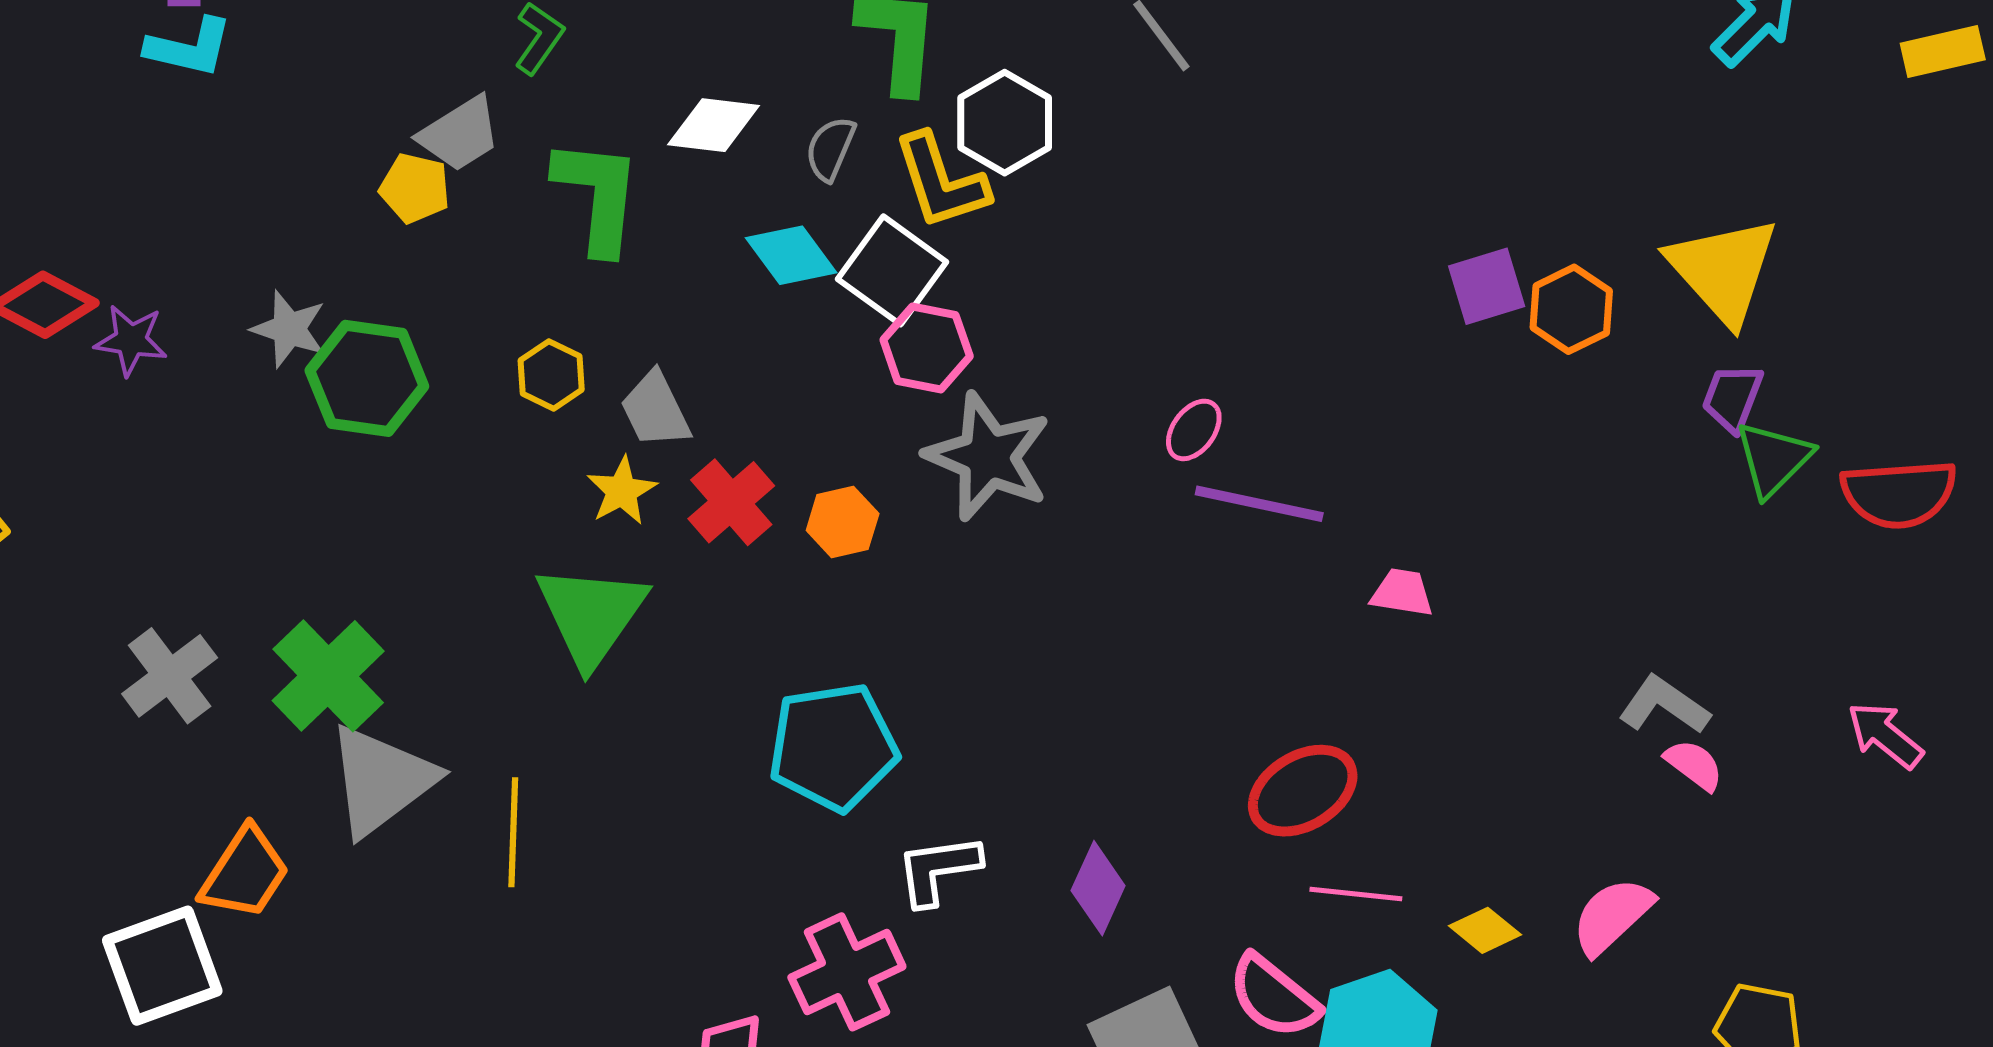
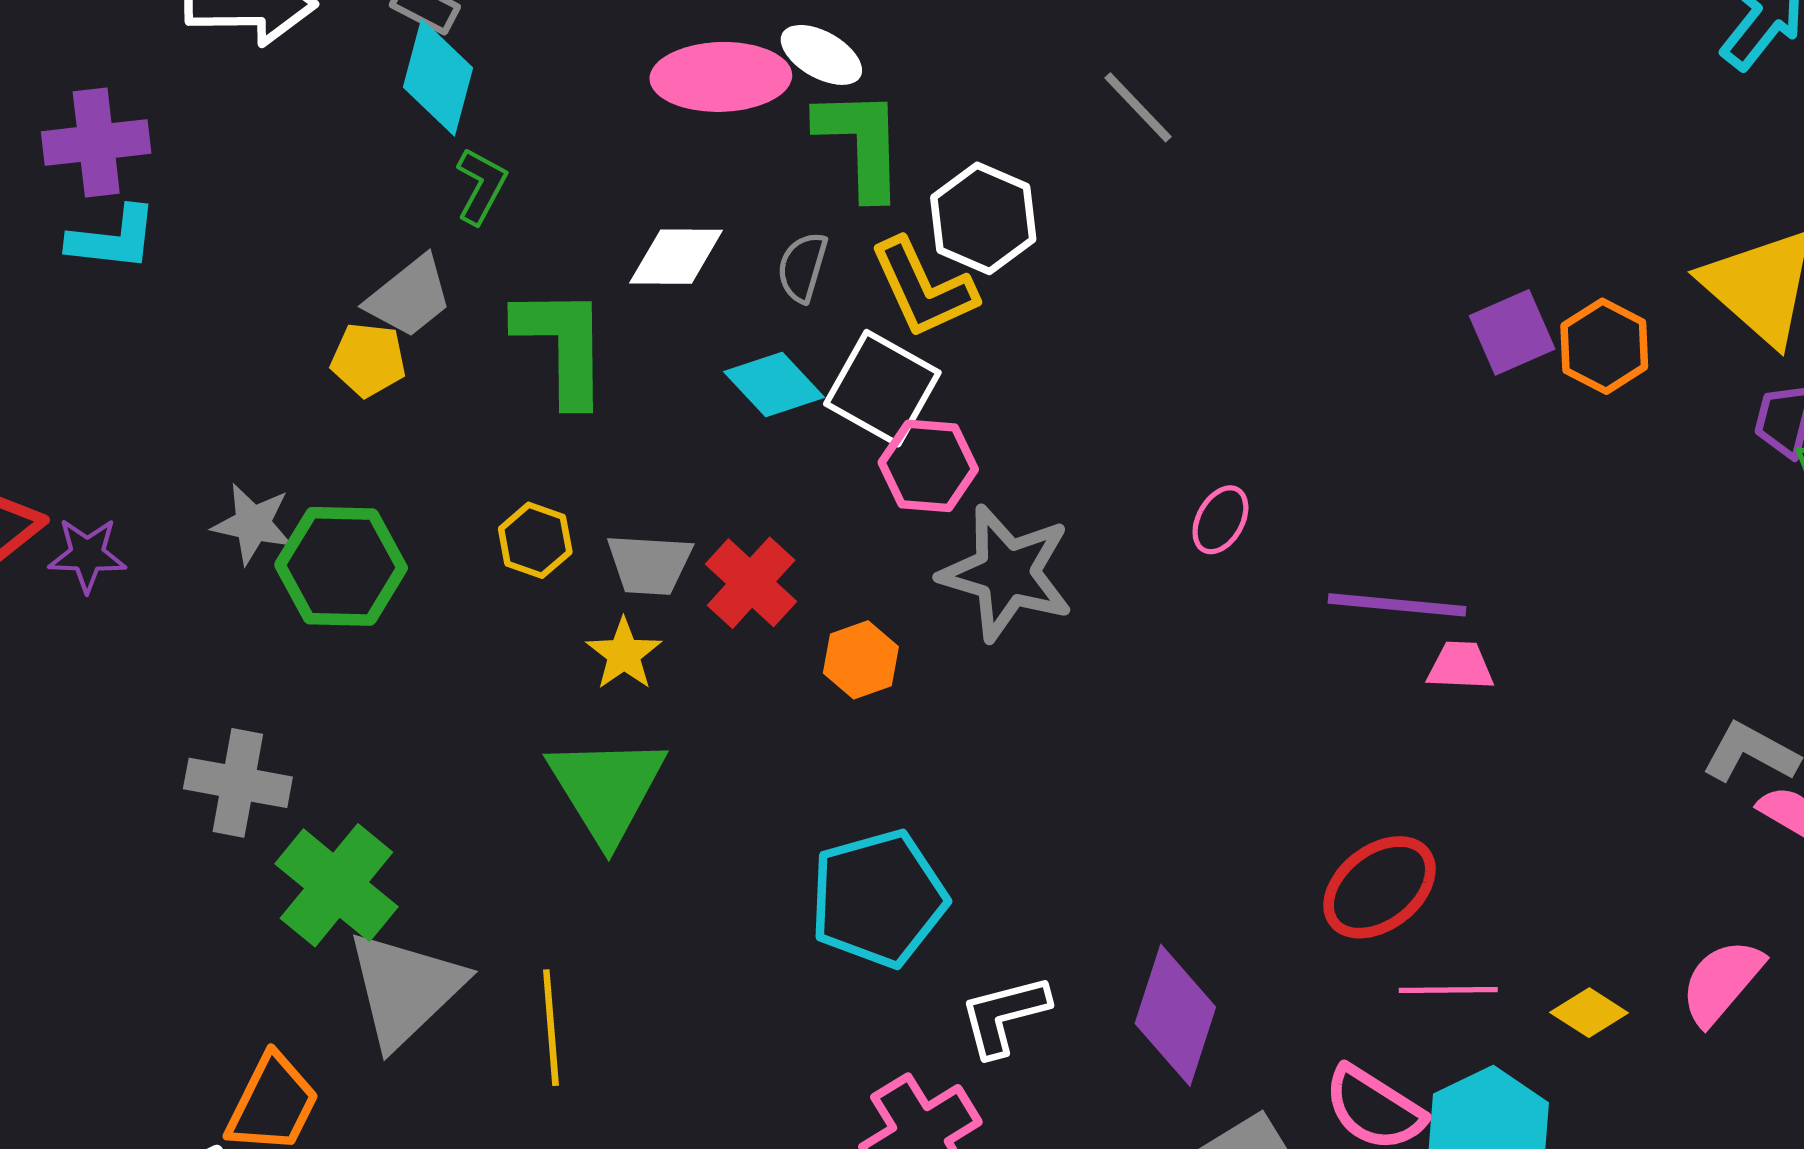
gray trapezoid: (655, 410) -> (649, 564), turned -54
red cross: (731, 502) -> (751, 583), moved
purple line: (1259, 504) -> (1397, 605), moved
gray cross: (170, 676) -> (238, 783), moved, turned -36
purple diamond: (1098, 888) -> (1175, 1015), size x1.4

